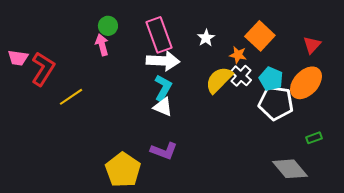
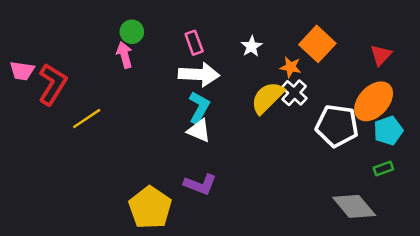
pink rectangle: (159, 35) -> (194, 43), size x0.6
cyan pentagon: (271, 79) -> (388, 131), moved, turned 30

